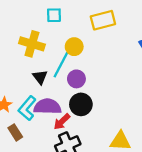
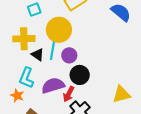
yellow circle: (74, 47) -> (59, 30), size x1.6
black triangle: (40, 77) -> (38, 55), moved
cyan L-shape: (27, 108) -> (26, 78), moved

